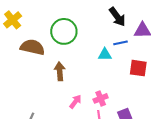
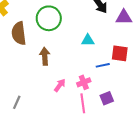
blue line: (120, 43) -> (103, 65), moved
brown semicircle: (32, 47) -> (19, 33), turned -110

